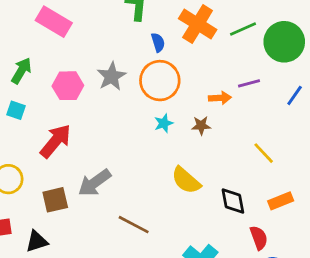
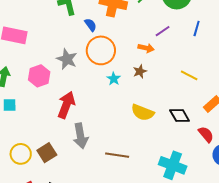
orange arrow: (220, 98) -> (146, 48), turned 35
red arrow: (56, 141) -> (66, 105), moved
gray arrow: (95, 183) -> (81, 136), turned -45
brown square: (55, 200) -> (47, 153), moved

